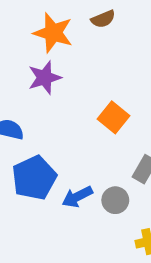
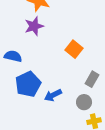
gray circle: (115, 200) -> (84, 102), moved

